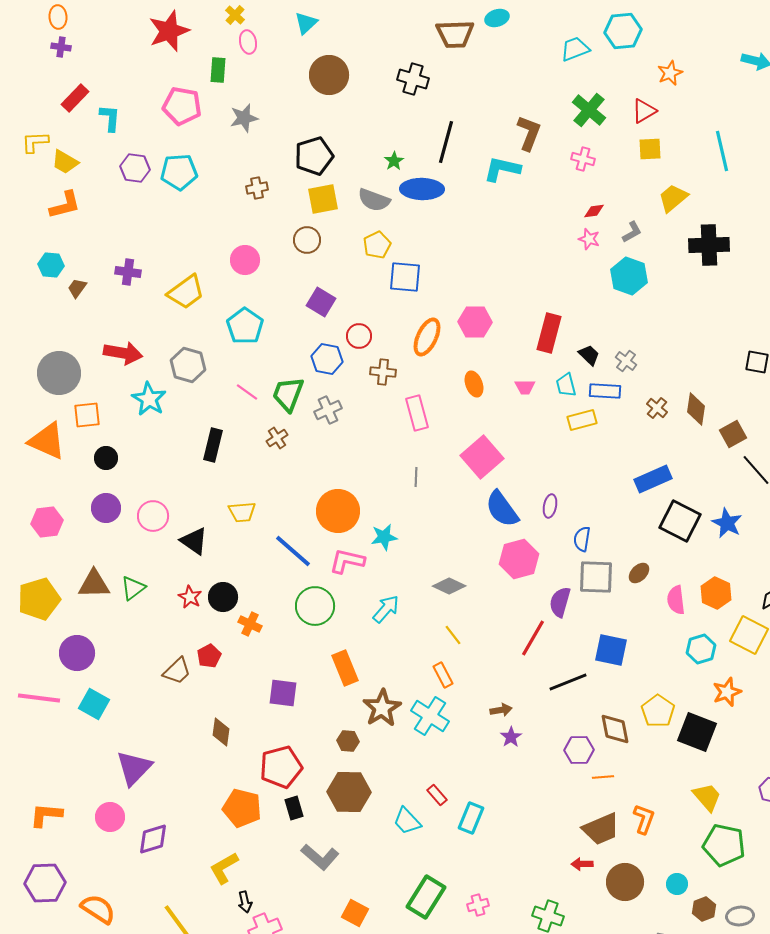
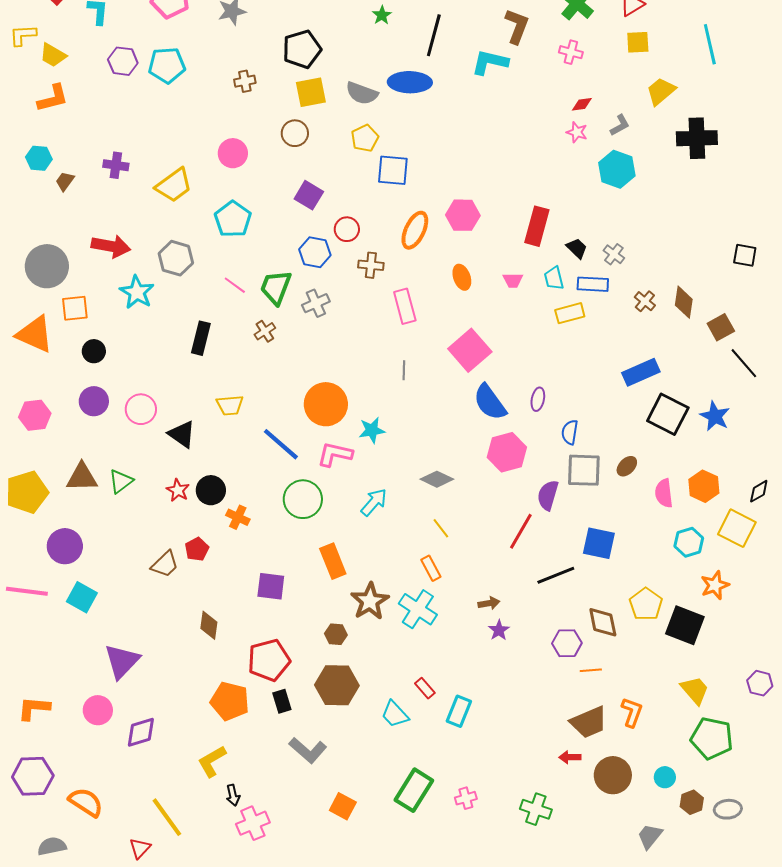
green star: (394, 161) -> (382, 15), moved

